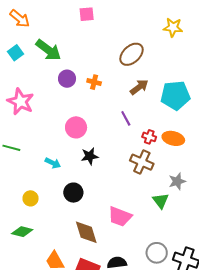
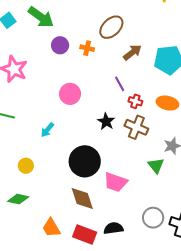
brown ellipse: (132, 54) -> (111, 27), moved
red cross: (149, 137) -> (135, 101), moved
black star: (90, 156) -> (106, 121), moved, turned -30
cyan arrow: (53, 163) -> (47, 130), turned 105
black circle: (73, 193) -> (85, 161), moved, size x1.6

